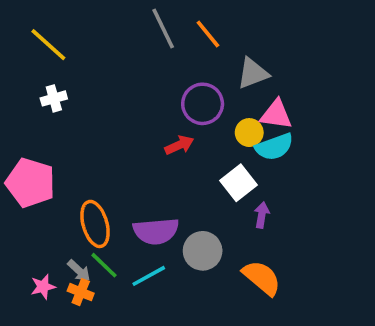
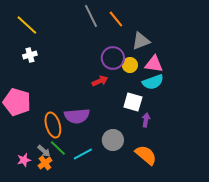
yellow circle: (249, 133) -> (130, 65), moved
white square: (238, 183) -> (133, 102), turned -36
purple semicircle: (156, 231) -> (77, 116), moved
orange cross: (81, 292) -> (45, 163), turned 32

